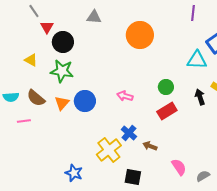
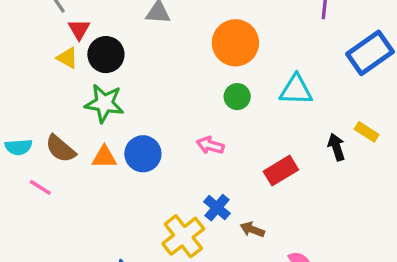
yellow triangle: (31, 60) -> (67, 58), moved
cyan triangle: (197, 60) -> (296, 90), moved
green circle: (166, 87) -> (237, 97), moved
orange triangle: (62, 103) -> (104, 157), turned 49
pink line: (24, 121) -> (40, 187), turned 40

